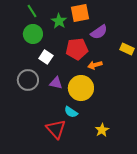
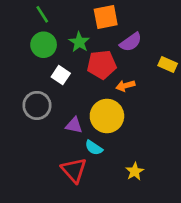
green star: (59, 21) -> (79, 42), moved
purple triangle: (56, 83) -> (74, 125), moved

